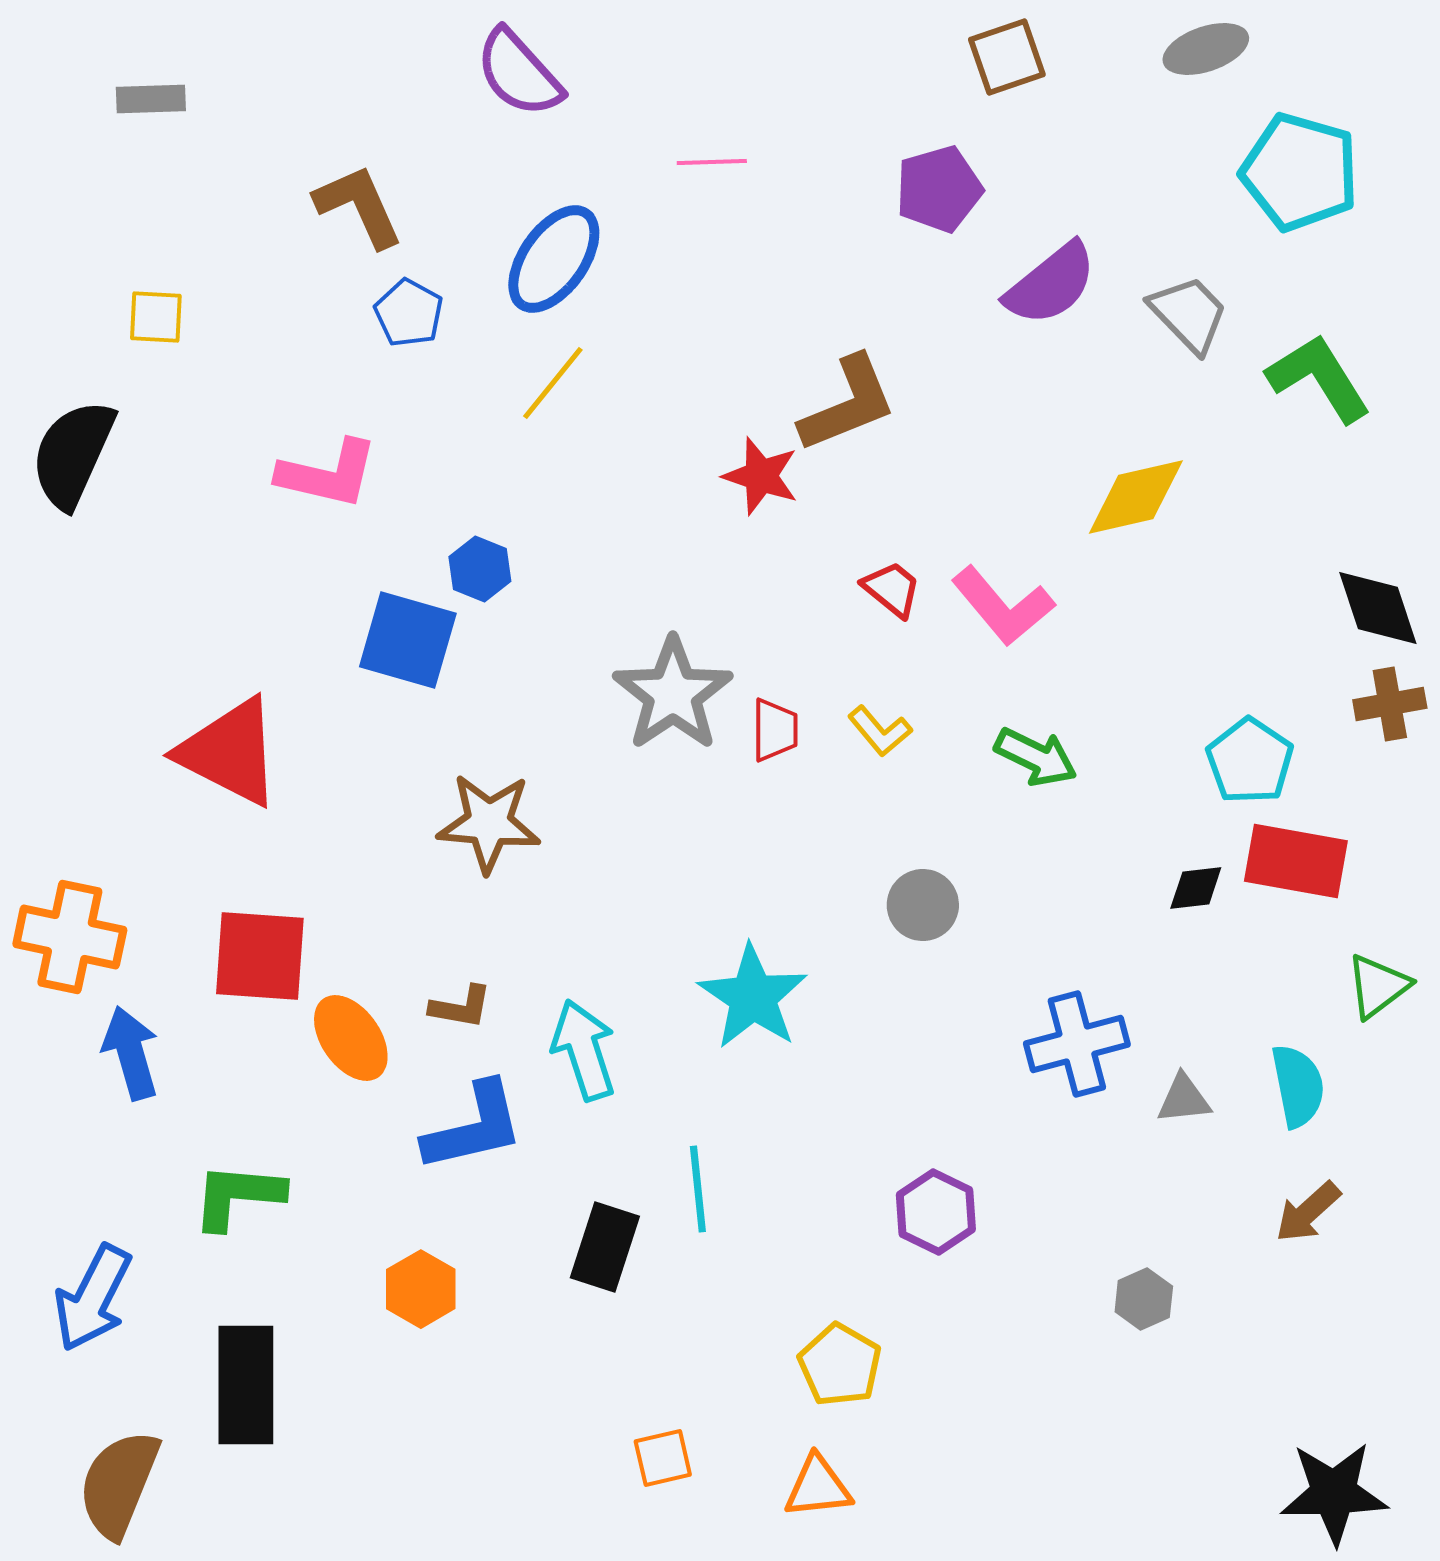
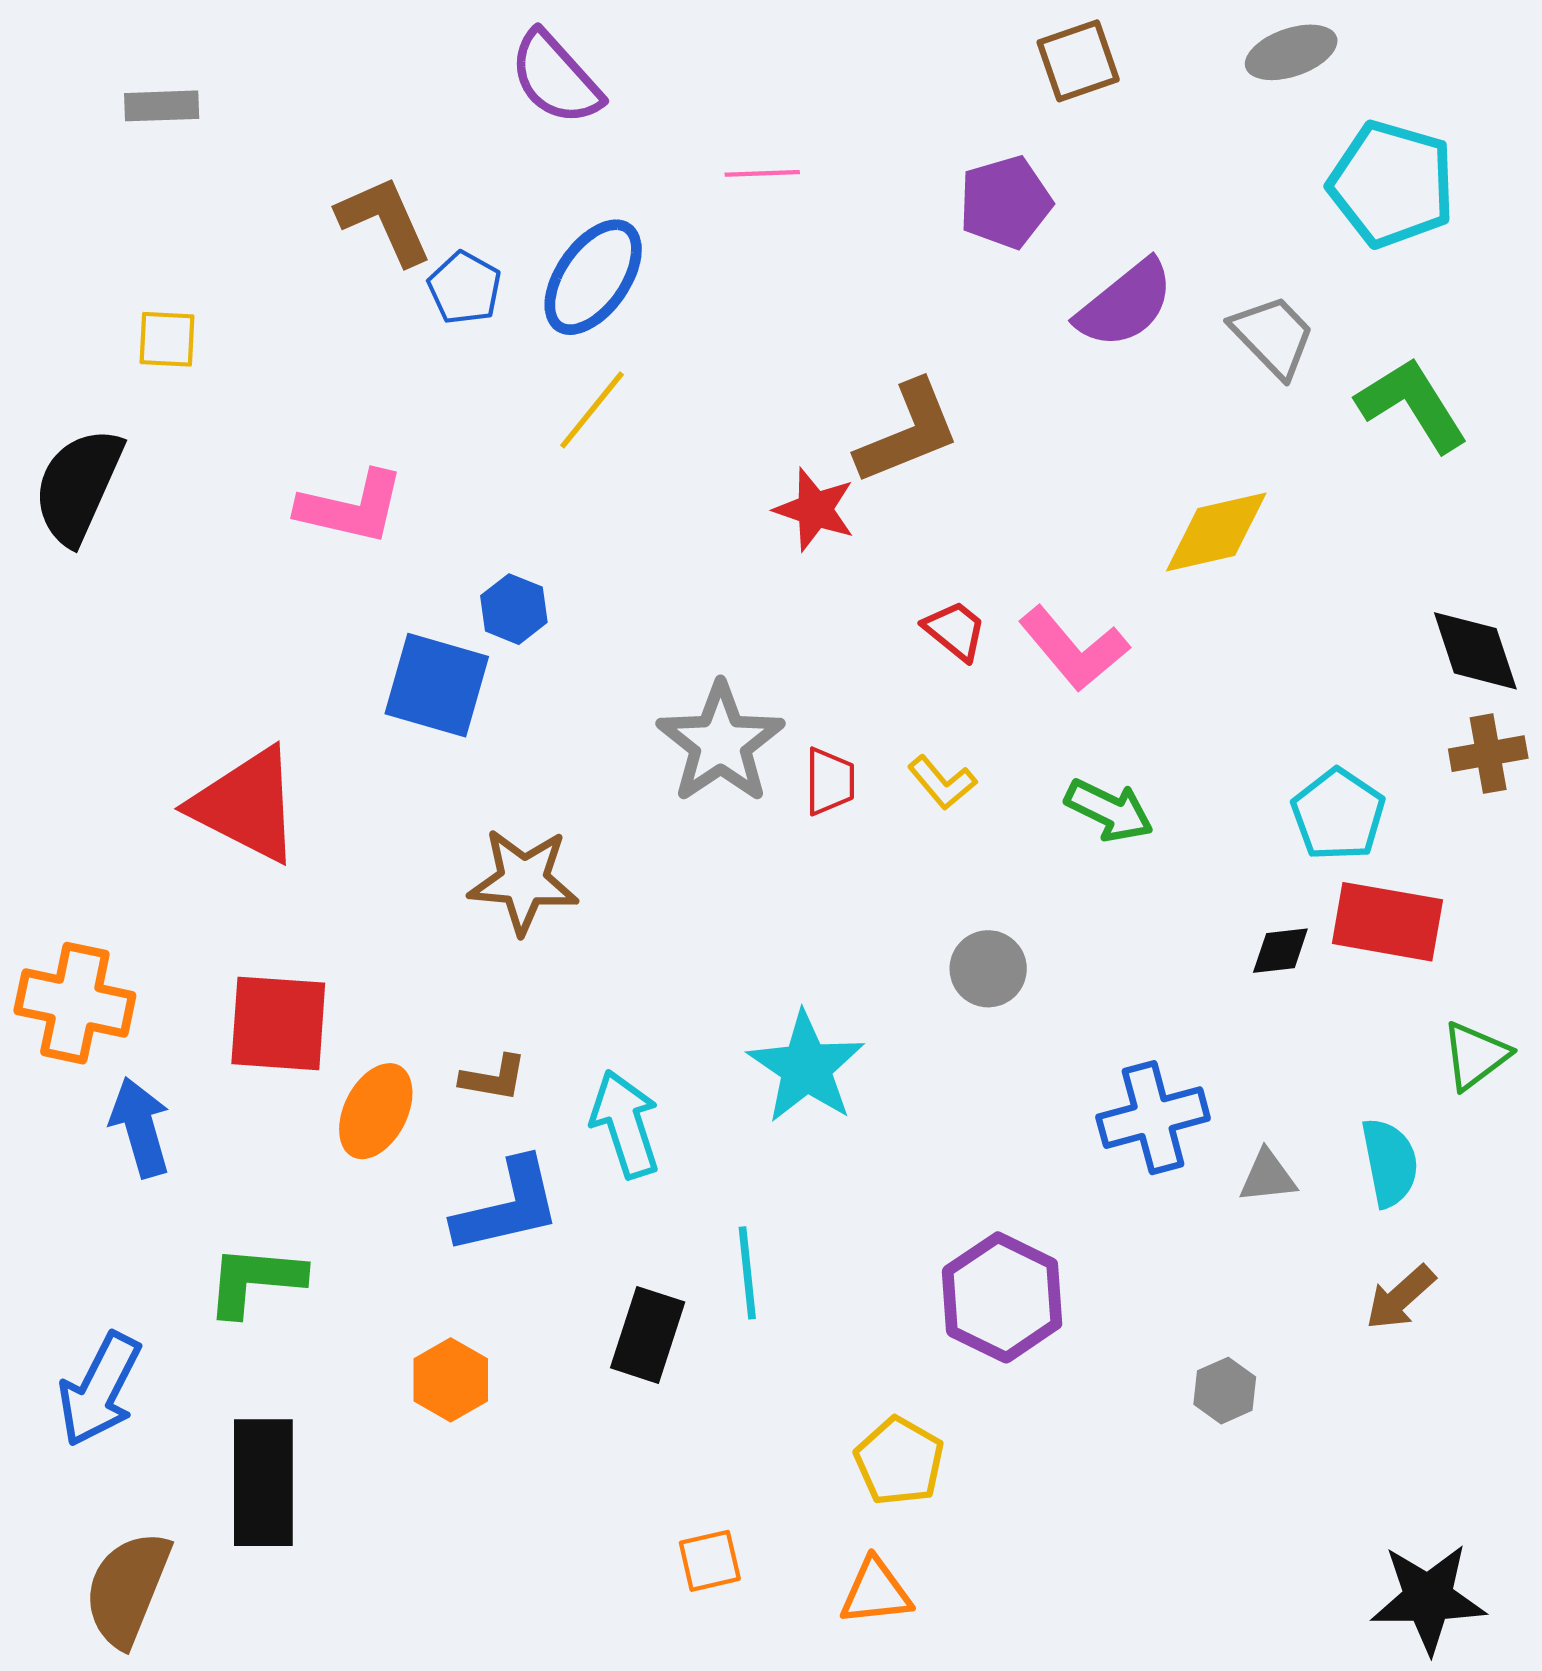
blue pentagon: (409, 313) -> (465, 288), moved
orange ellipse: (351, 1038) -> (376, 1111), turned 62
purple hexagon: (936, 1212) -> (1002, 1297), size x1.4

